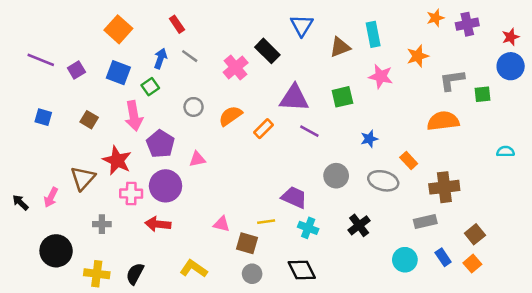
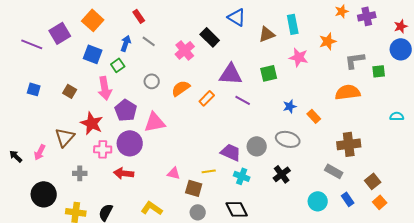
blue triangle: (302, 25) -> (237, 17), turned -30
purple square: (76, 70) -> (60, 33), moved, size x1.5
pink triangle: (197, 159) -> (155, 122), size x1.6
orange rectangle: (409, 160) -> (314, 116), moved
gray circle: (336, 176) -> (257, 146), moved
gray ellipse: (383, 181) -> (288, 139), moved
gray rectangle: (425, 222) -> (334, 171), turned 42
orange square: (472, 264) -> (380, 202), moved

